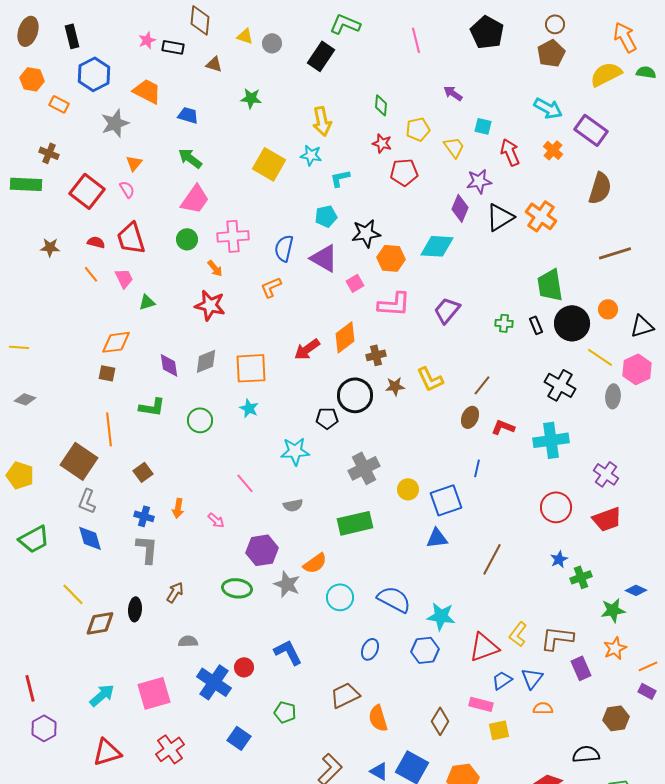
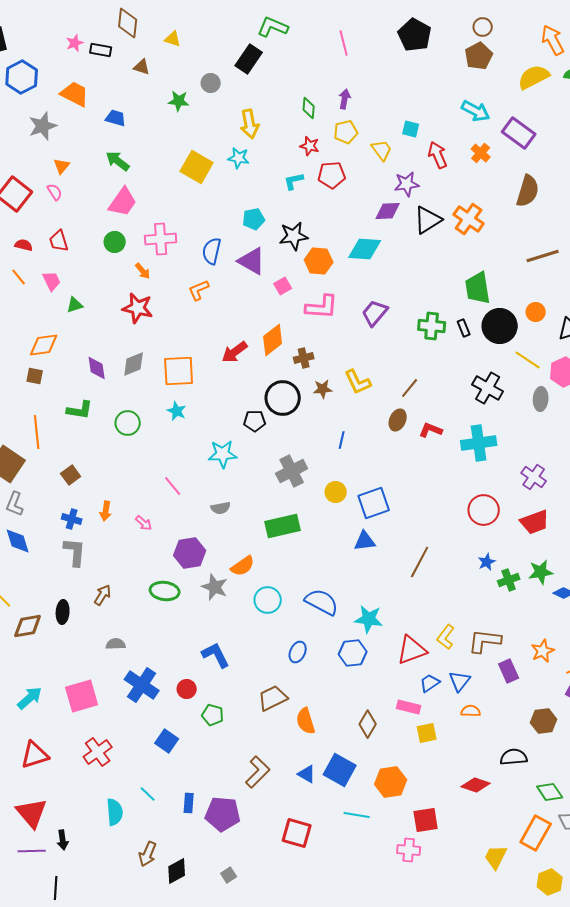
gray circle: (272, 43) -> (211, 83), moved
purple arrow: (453, 93) -> (345, 99), moved, turned 66
cyan L-shape: (340, 178) -> (294, 181), moved
purple diamond: (460, 208) -> (388, 211), turned 64
red trapezoid: (131, 238) -> (59, 241), size x0.7
green cross: (504, 323) -> (432, 326), size x1.5
blue line: (477, 468) -> (342, 440), moved
green star: (613, 610) -> (541, 572), moved
red circle: (244, 667) -> (187, 689), moved

